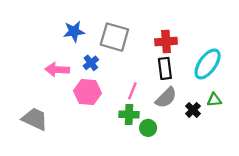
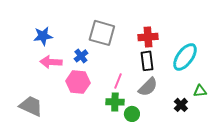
blue star: (74, 31) -> (43, 36), moved
green triangle: (214, 100) -> (200, 91), moved
black cross: (193, 110) -> (181, 105), moved

